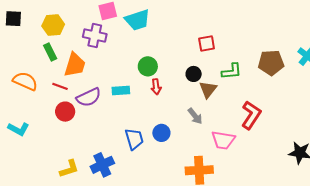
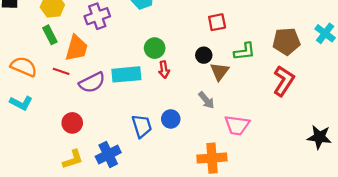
purple cross: (95, 36) -> (97, 16), turned -30
cyan rectangle: (121, 90) -> (126, 74), size x1.5
red circle: (65, 112) -> (72, 123), moved
red L-shape: (251, 115) -> (284, 81), moved
cyan L-shape: (19, 129) -> (21, 103), moved

